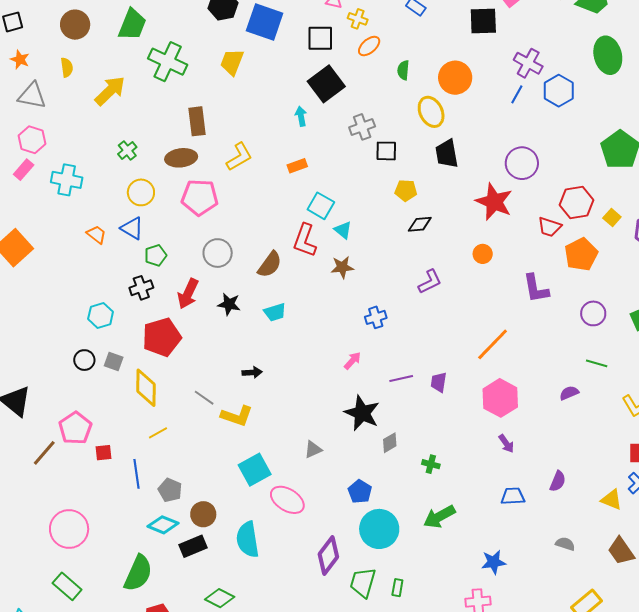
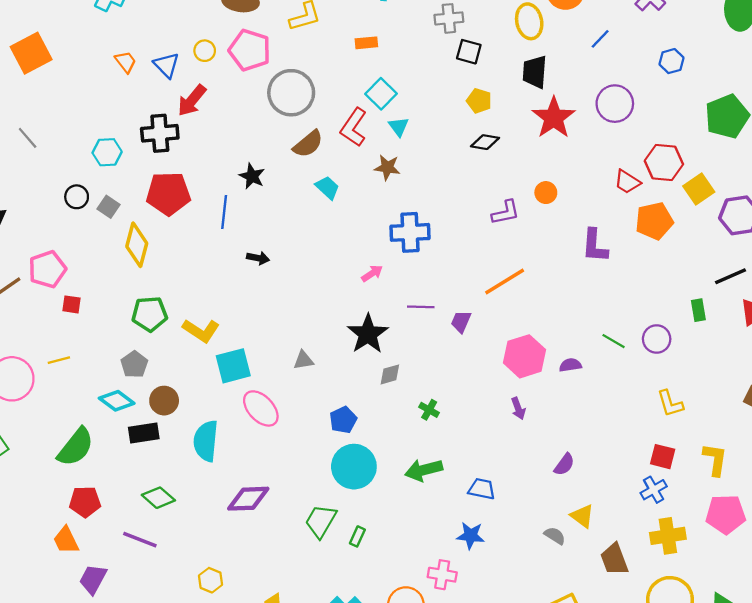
blue hexagon: (559, 91) -> (671, 61), moved, size x0.7
blue line: (517, 94) -> (600, 39), moved
yellow circle: (141, 192) -> (205, 51), moved, size x0.7
red star: (494, 202) -> (554, 118), moved
yellow square: (612, 217) -> (699, 189), size x1.5
gray circle: (218, 253) -> (291, 93), moved, size x1.4
green pentagon: (156, 255) -> (150, 314), moved, size x1.4
purple L-shape: (430, 282) -> (506, 212), moved
black cross: (141, 288) -> (160, 133), size x1.4
red arrow: (188, 294) -> (192, 100), moved
cyan trapezoid: (275, 312) -> (327, 188), moved, turned -135
purple circle: (593, 313) -> (657, 339), moved
blue cross: (376, 317) -> (410, 232), size x1.6
orange line: (493, 344) -> (505, 282), moved
green line: (597, 363) -> (614, 341), moved
purple semicircle: (569, 393) -> (570, 365), moved
gray line: (204, 398) -> (28, 138), moved
yellow L-shape: (237, 416) -> (201, 331), moved
yellow line: (158, 433) -> (59, 360), moved
blue line: (136, 474) -> (224, 212), moved
blue trapezoid: (513, 496) -> (482, 489), moved
yellow triangle: (612, 500) -> (582, 516), moved
purple diamond: (328, 555) -> (248, 499), moved, turned 36

